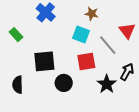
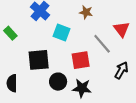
cyan square: (81, 34) -> (61, 33), moved
black star: (107, 84) -> (82, 88), moved, turned -30

